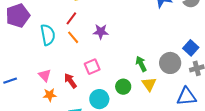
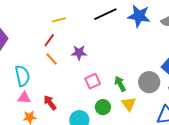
cyan semicircle: (48, 35) -> (22, 76), moved
pink square: (92, 67) -> (93, 81), moved
pink triangle: (45, 75) -> (24, 98), turned -40

